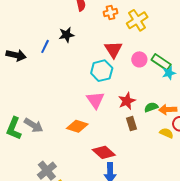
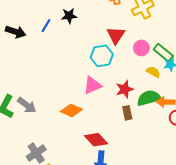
pink triangle: (95, 100) -> (92, 85), turned 36
green semicircle: (151, 107) -> (149, 98), size x1.6
yellow semicircle: (166, 133) -> (153, 72), moved

